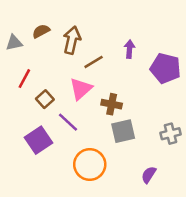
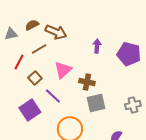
brown arrow: (72, 40) -> (56, 32), turned 100
purple arrow: (130, 49) -> (97, 46), moved
brown line: (94, 62) -> (39, 49), moved

